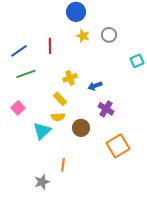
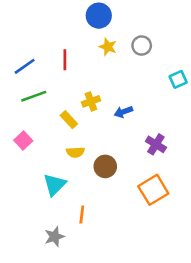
yellow rectangle: (60, 99) -> (69, 120), moved
purple cross: (106, 109) -> (156, 144), moved
cyan triangle: (42, 131) -> (55, 185), moved

